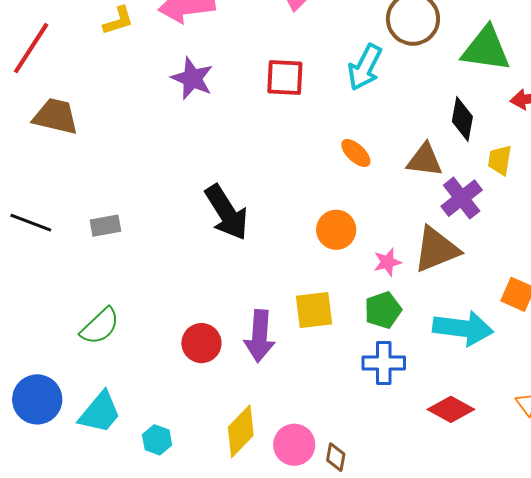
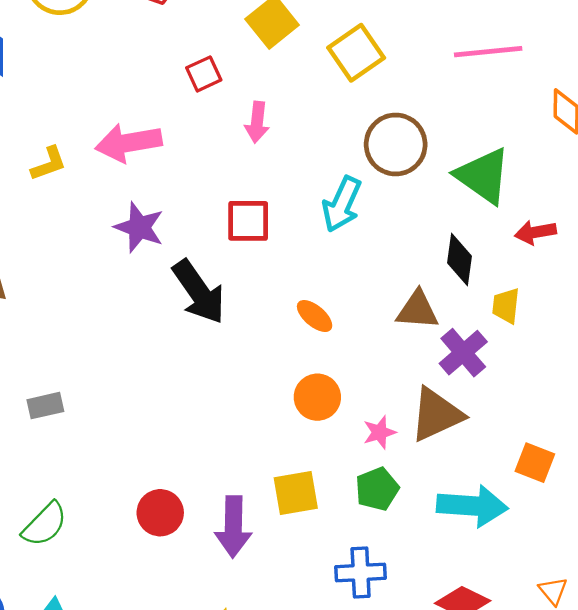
green triangle: (486, 49) -> (483, 176), turned 30
orange ellipse: (356, 153) -> (315, 316), moved
black arrow: (227, 212) -> (199, 292), moved
red circle: (201, 343) -> (160, 513), moved
blue cross: (384, 363) -> (361, 573), moved

